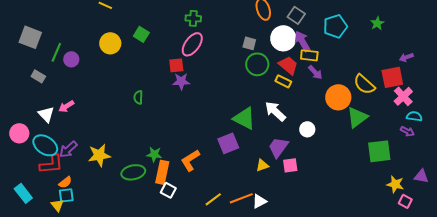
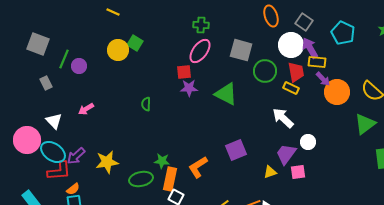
cyan pentagon: (335, 26) -> (343, 33), turned -30
green square: (141, 34) -> (135, 43), moved
gray square: (249, 43) -> (241, 50), moved, size x1.6
red trapezoid: (288, 65) -> (296, 72), turned 40
gray rectangle: (38, 76) -> (46, 83), turned 32
orange circle: (338, 97) -> (337, 92), moved
pink arrow: (66, 106) -> (86, 109), moved
green triangle: (244, 118) -> (226, 94), moved
white circle: (307, 129) -> (308, 142), moved
pink circle: (19, 133) -> (27, 140), size x1.4

